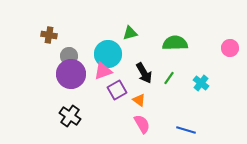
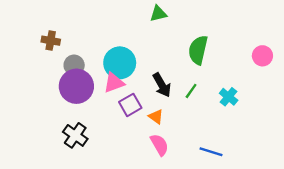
green triangle: (130, 33) -> (158, 14), moved
green semicircle: (175, 43) -> (198, 50), turned -75

